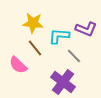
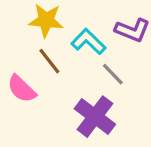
cyan L-shape: (59, 36) -> (88, 42), turned 40

